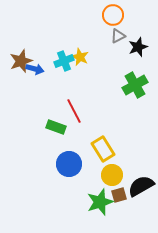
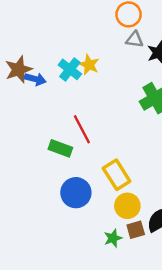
gray triangle: (118, 36) -> (135, 40), turned 35
cyan cross: (64, 61) -> (70, 69), turned -30
green star: (100, 202) -> (113, 238), size x0.6

